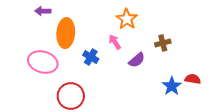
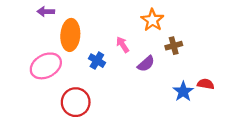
orange star: (127, 19) -> (152, 20), moved
pink ellipse: (43, 62) -> (46, 66), turned -44

